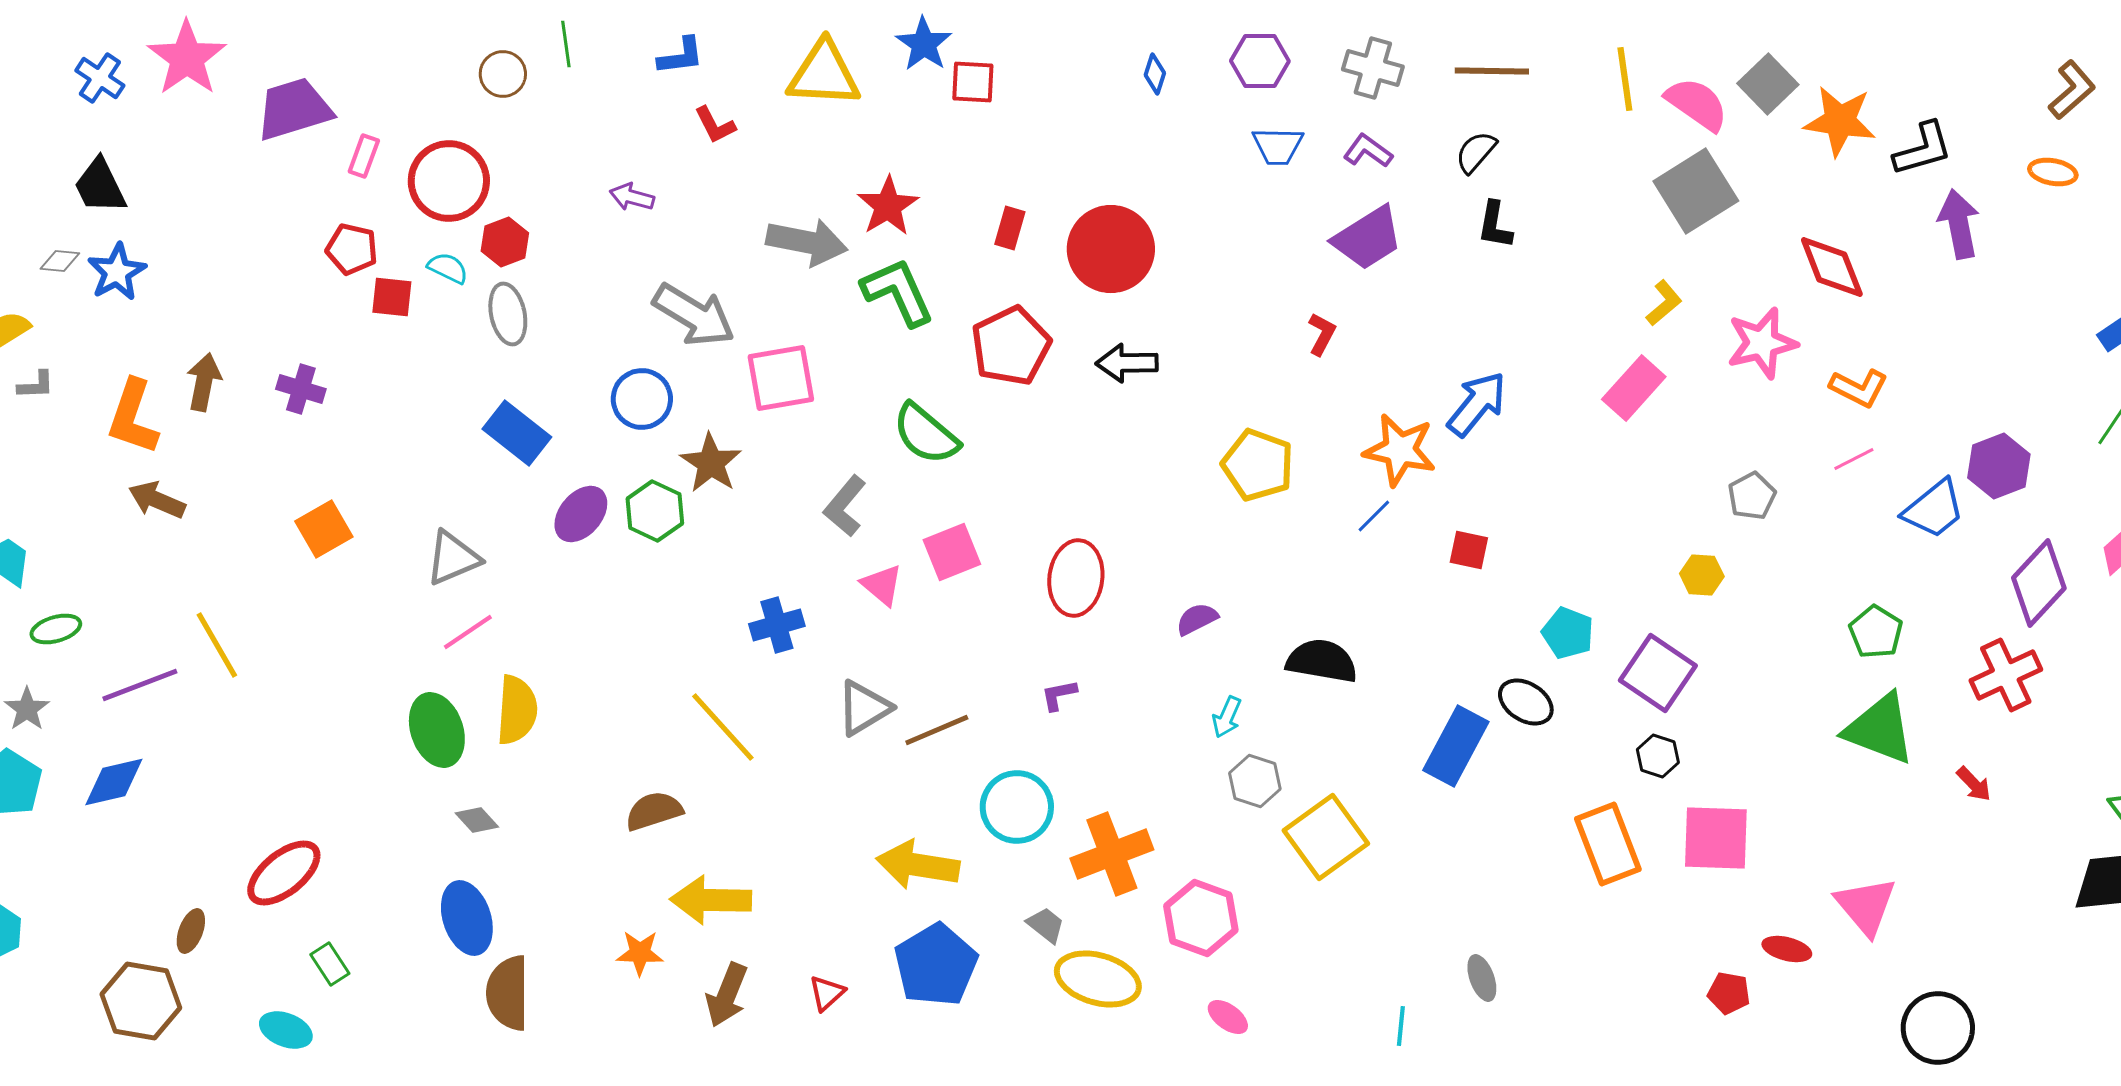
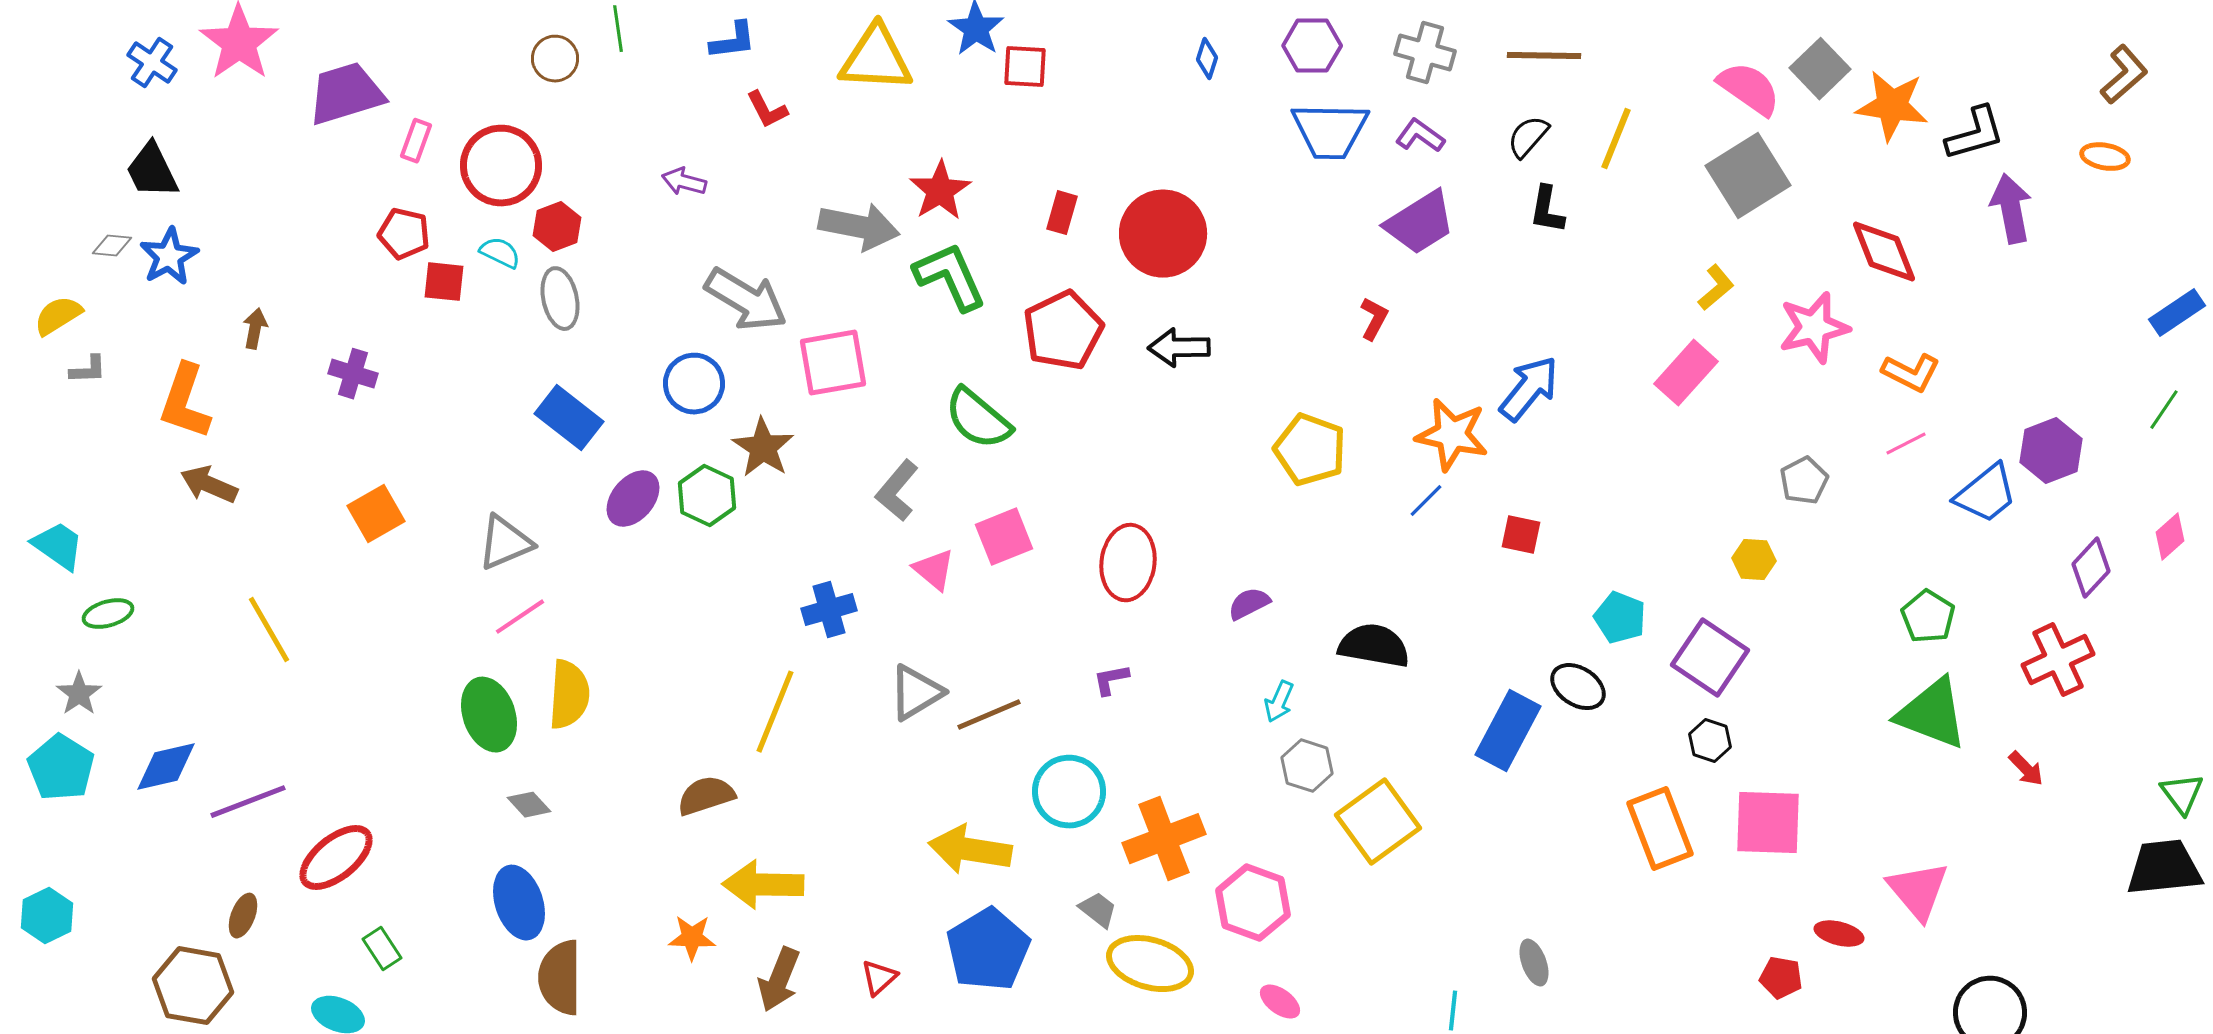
yellow line: (1625, 79) -> (1616, 139), moved, turned 30
blue trapezoid: (1278, 146) -> (1330, 131), size x1.5
brown arrow: (204, 382) -> (255, 329), moved, size x0.7
purple diamond: (2039, 583) -> (2091, 568), size x0.7
purple line: (140, 685) -> (248, 802), moved
yellow line: (723, 727) -> (775, 712), turned 64

